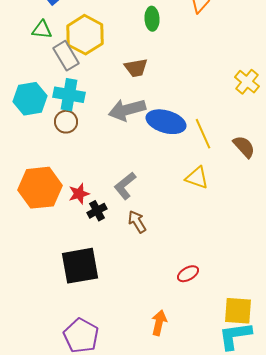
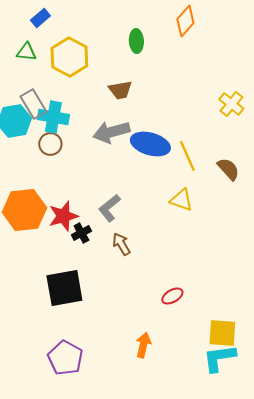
gray rectangle: (66, 56) -> (33, 104), moved
red star: (79, 194) -> (63, 216), size x1.4

